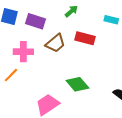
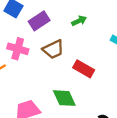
purple rectangle: (36, 21) -> (39, 21), turned -66
red rectangle: (85, 38) -> (84, 69), moved

